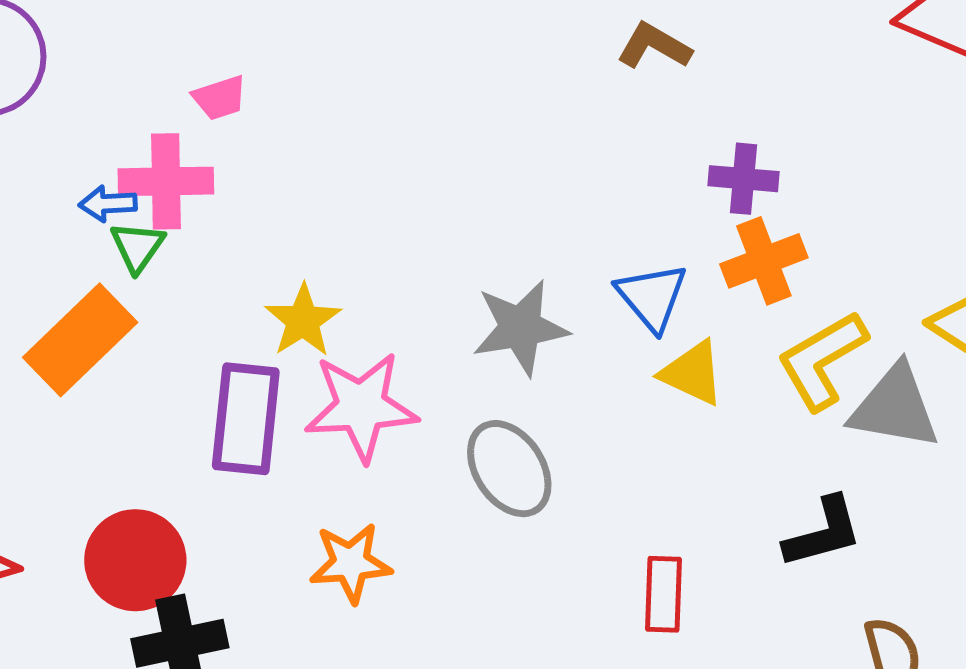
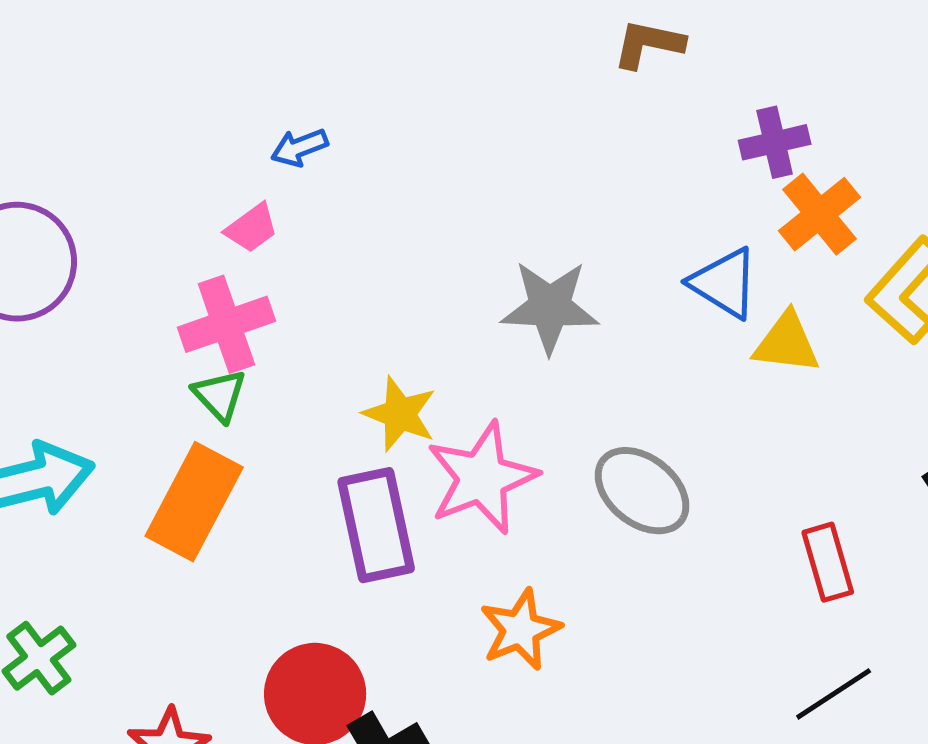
blue arrow: (108, 204) -> (299, 148), moved
gray star: (520, 328) -> (550, 307), moved, turned 30

